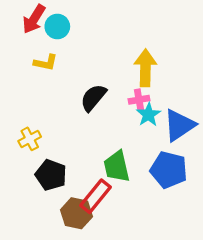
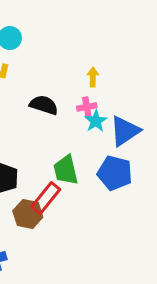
yellow arrow: (145, 68) -> (93, 77), size x0.6
black semicircle: (93, 98) -> (44, 105), turned 68

